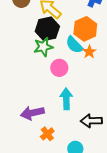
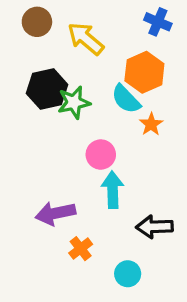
black hexagon: (47, 29) -> (47, 89), moved
orange star: (89, 52) -> (151, 124), moved
pink circle: (59, 68) -> (101, 155), moved

